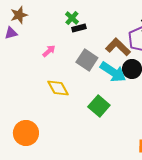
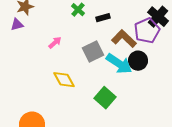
black rectangle: (79, 28) -> (103, 18), moved
gray square: (87, 60) -> (93, 52), turned 30

